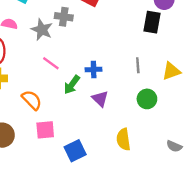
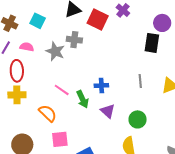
pink line: (51, 63) -> (62, 90), moved
green arrow: (72, 85) -> (83, 99), turned -60
green circle: (147, 99) -> (138, 119), moved

